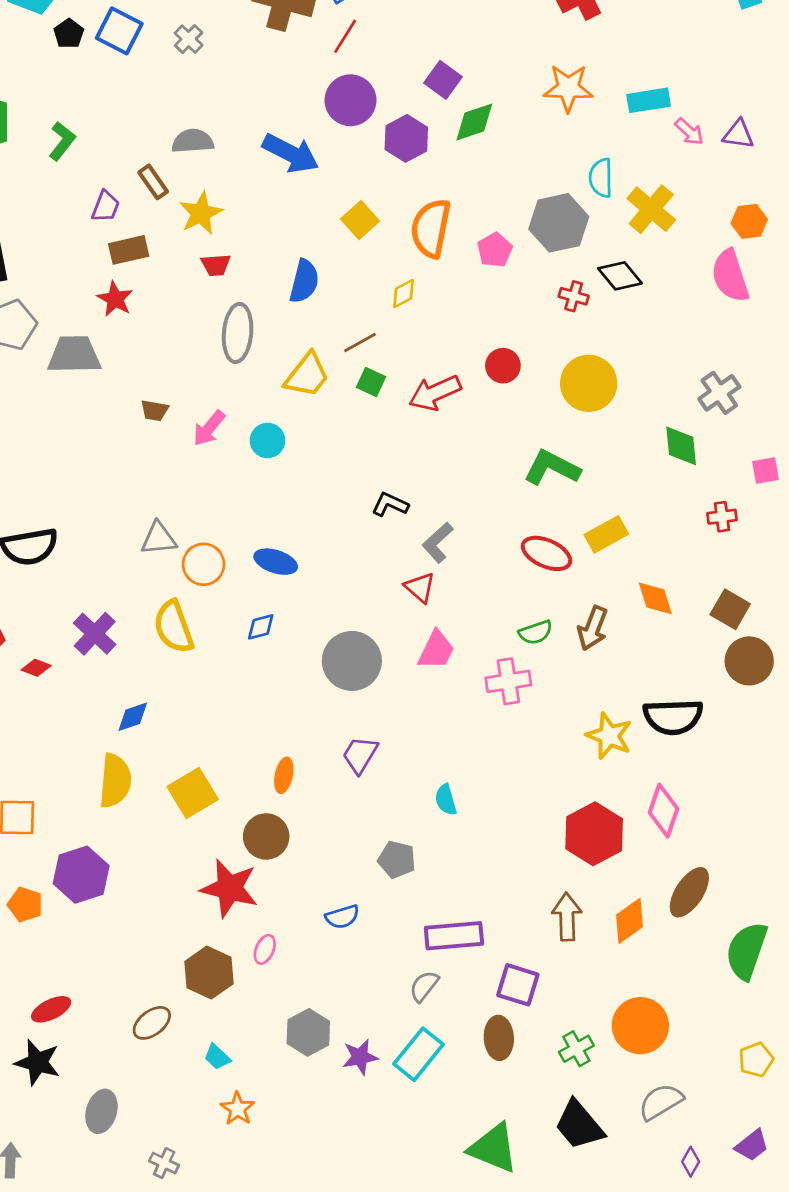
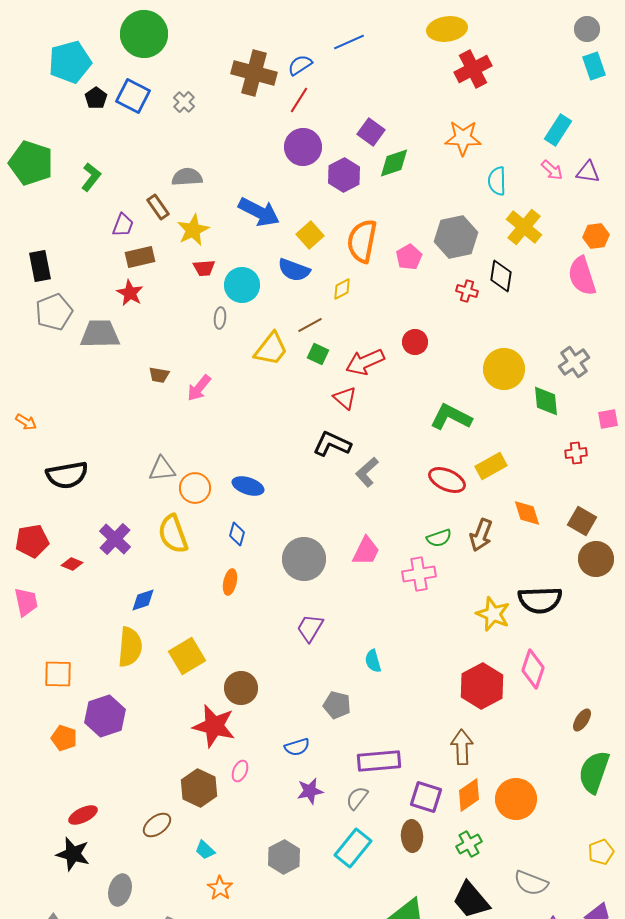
cyan rectangle: (649, 100) -> (558, 130), moved, turned -48
blue arrow: (291, 153) -> (259, 212), moved
cyan semicircle: (601, 178) -> (497, 181), moved
black diamond: (620, 276) -> (501, 276), turned 48
blue semicircle: (304, 281) -> (294, 270), moved, turned 96
gray ellipse: (238, 333) -> (220, 318), size x0.5
yellow circle: (589, 383) -> (504, 369), moved
cyan circle: (267, 440) -> (242, 285), moved, size x1.4
black L-shape: (390, 504) -> (332, 444), size x1.4
red triangle: (420, 587) -> (345, 398), moved
blue diamond: (261, 627) -> (237, 534), turned -60
orange ellipse: (284, 775) -> (230, 582), moved
brown ellipse: (689, 892) -> (582, 720), moved, size x0.6
orange diamond: (629, 921) -> (469, 795), moved
orange circle: (640, 1026) -> (516, 799), moved
gray hexagon: (308, 1032) -> (284, 857), moved
purple star: (360, 1057) -> (310, 791), moved
gray semicircle: (661, 1102) -> (531, 883), turned -128

